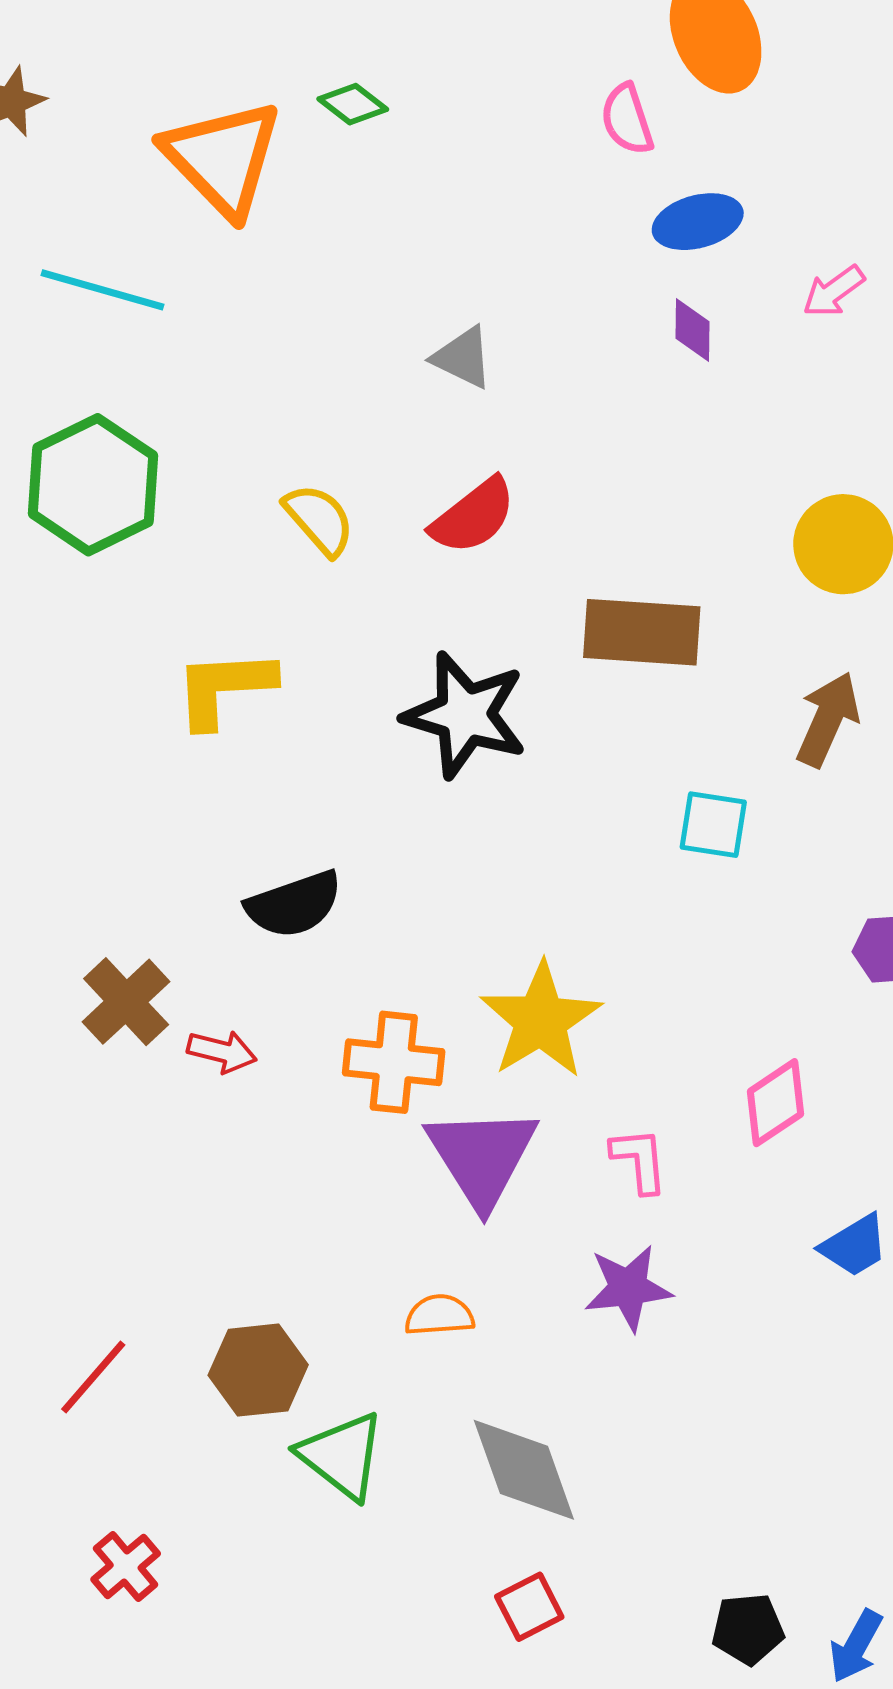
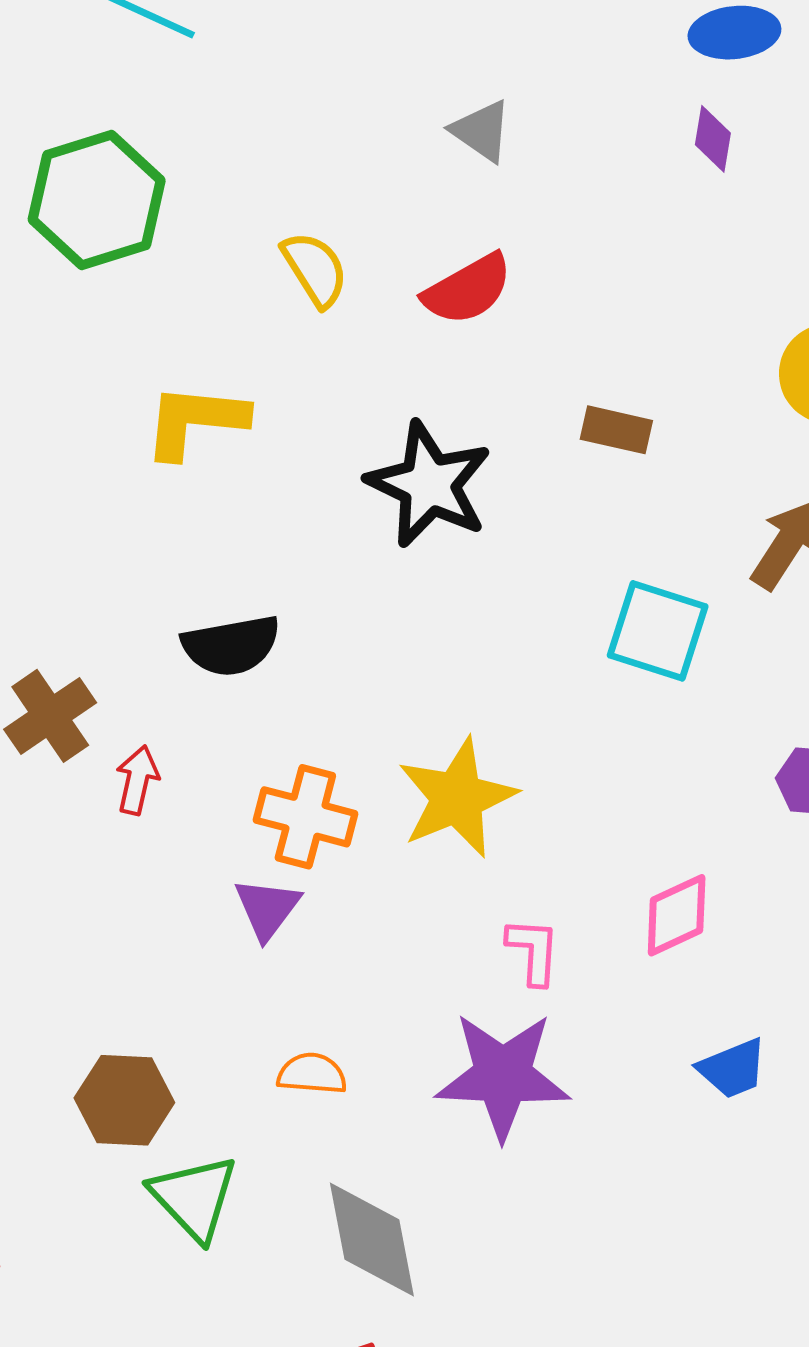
brown rectangle: (642, 632) -> (616, 430), size x0.6
cyan square: (713, 825) -> (658, 631), size x1.4
red arrow: (222, 1052) -> (137, 780), turned -100
purple triangle: (482, 1157) -> (267, 908), moved, size x0.6
purple star: (628, 1288) -> (503, 1076), size x1.5

